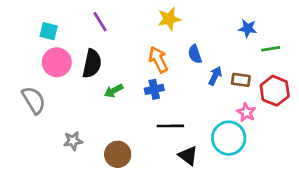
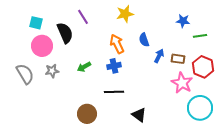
purple line: (100, 22) -> (83, 17), moved
black semicircle: (92, 64) -> (65, 33), moved, turned -35
pink star: (246, 112) -> (182, 83), size x1.5
black line: (170, 126) -> (114, 92), moved
cyan circle: (229, 138) -> (200, 108), moved
gray star: (73, 141) -> (52, 71), moved

